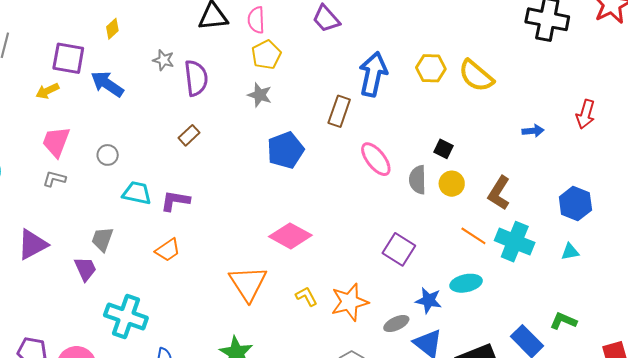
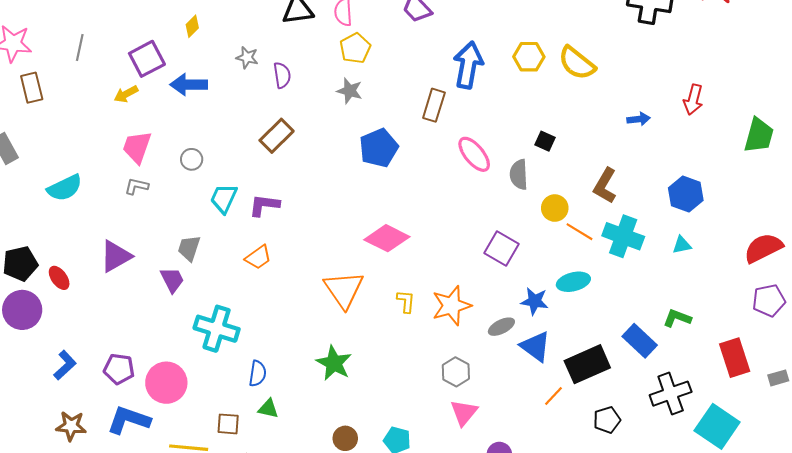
purple square: (68, 58) -> (147, 59), turned -36
purple semicircle: (196, 78) -> (282, 75), size x0.7
blue arrow: (107, 84) -> (189, 85), turned -32
brown rectangle: (189, 135) -> (277, 136), size x1.5
yellow circle: (452, 184) -> (555, 208), moved
cyan trapezoid: (137, 193) -> (224, 198), turned -76
yellow L-shape: (306, 296) -> (406, 301), turned 35

